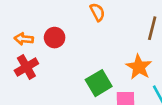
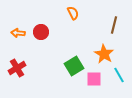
red cross: (26, 67) -> (17, 68), moved

